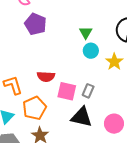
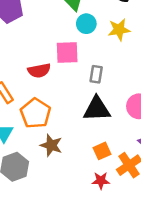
yellow star: (114, 62) -> (119, 30), turned -30
pink square: (67, 91) -> (67, 52), moved

